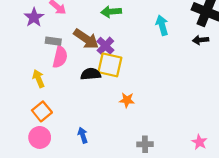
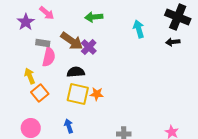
yellow square: (110, 65) -> (78, 94), moved
orange star: (127, 100) -> (97, 94), moved
orange square: (42, 111) -> (40, 93), moved

